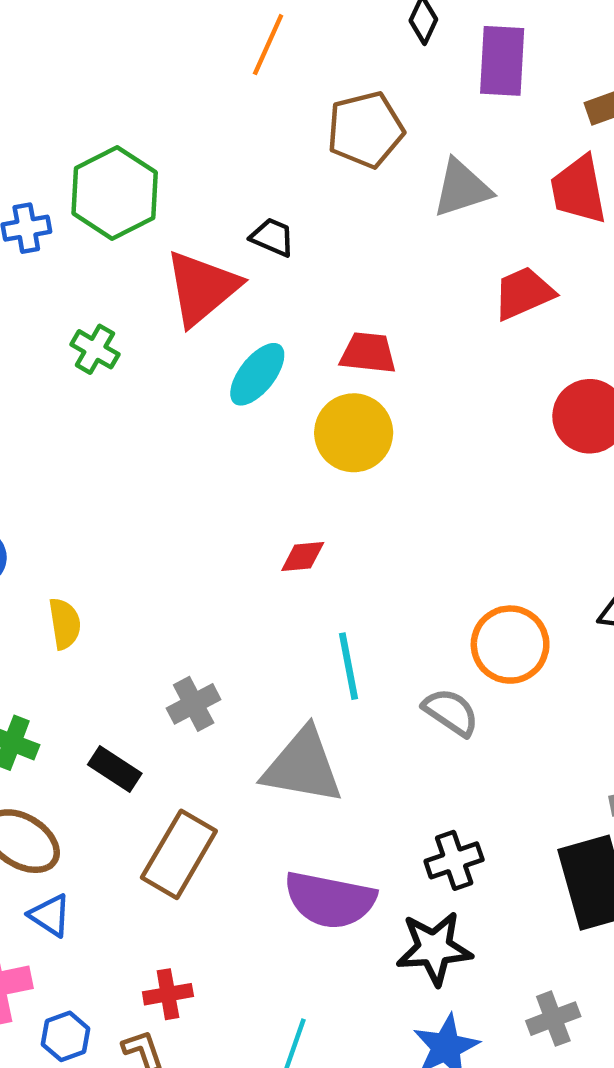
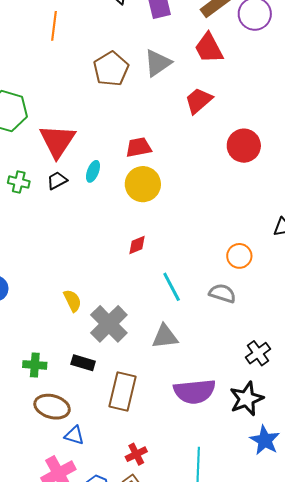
brown pentagon: (365, 130) -> (111, 69), moved
black trapezoid: (272, 237) -> (57, 181), moved, turned -35
cyan ellipse: (257, 374) -> (93, 171), size x0.7
yellow semicircle: (65, 624) -> (72, 301), moved
orange circle: (510, 645) -> (239, 256), size x0.7
gray cross: (194, 704) -> (109, 324), size x1.6
gray triangle: (303, 766) -> (165, 337), size x0.7
black cross: (454, 860) -> (258, 353), moved

